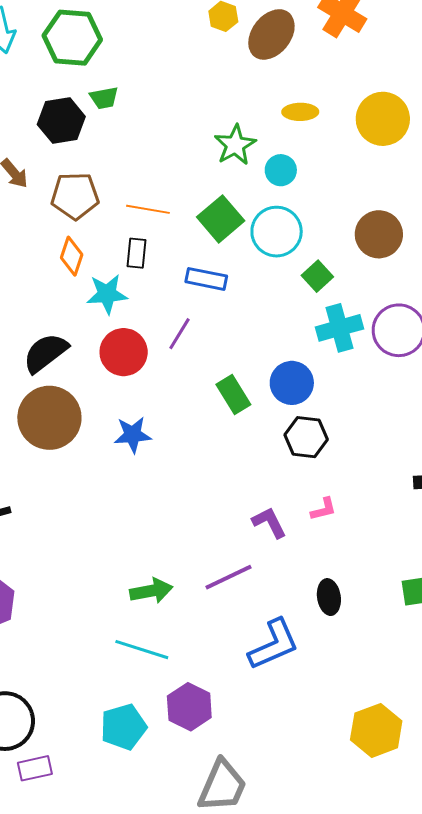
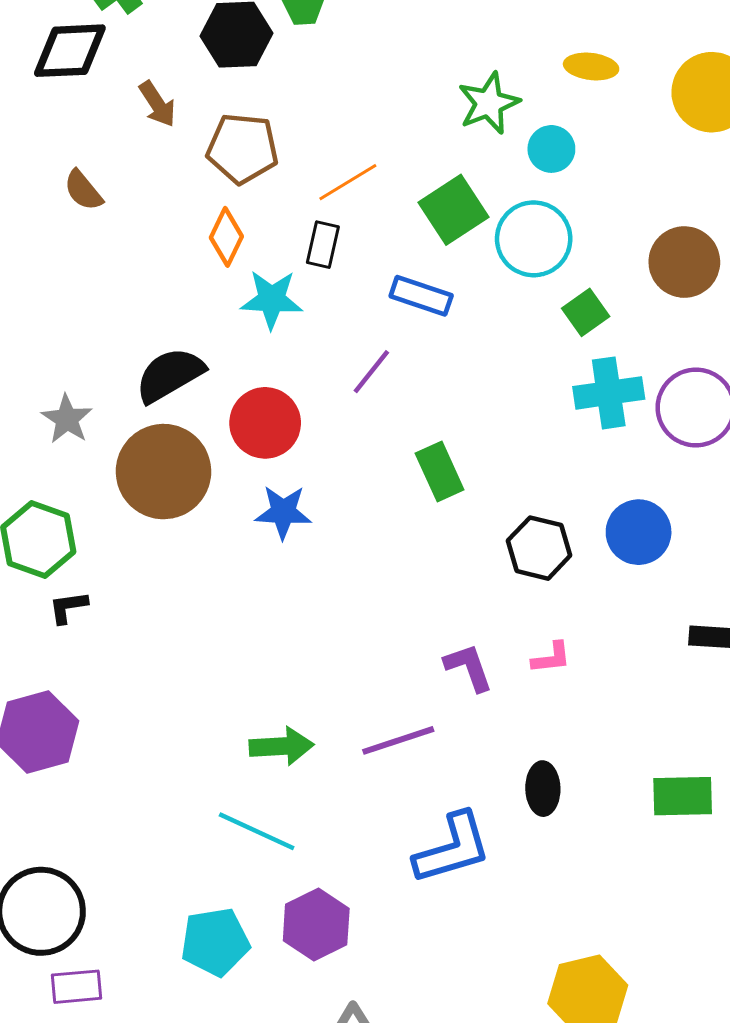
orange line: (148, 209) -> (348, 182), turned -48
red circle: (124, 352) -> (265, 423), moved
blue circle: (292, 383) -> (639, 532), moved

